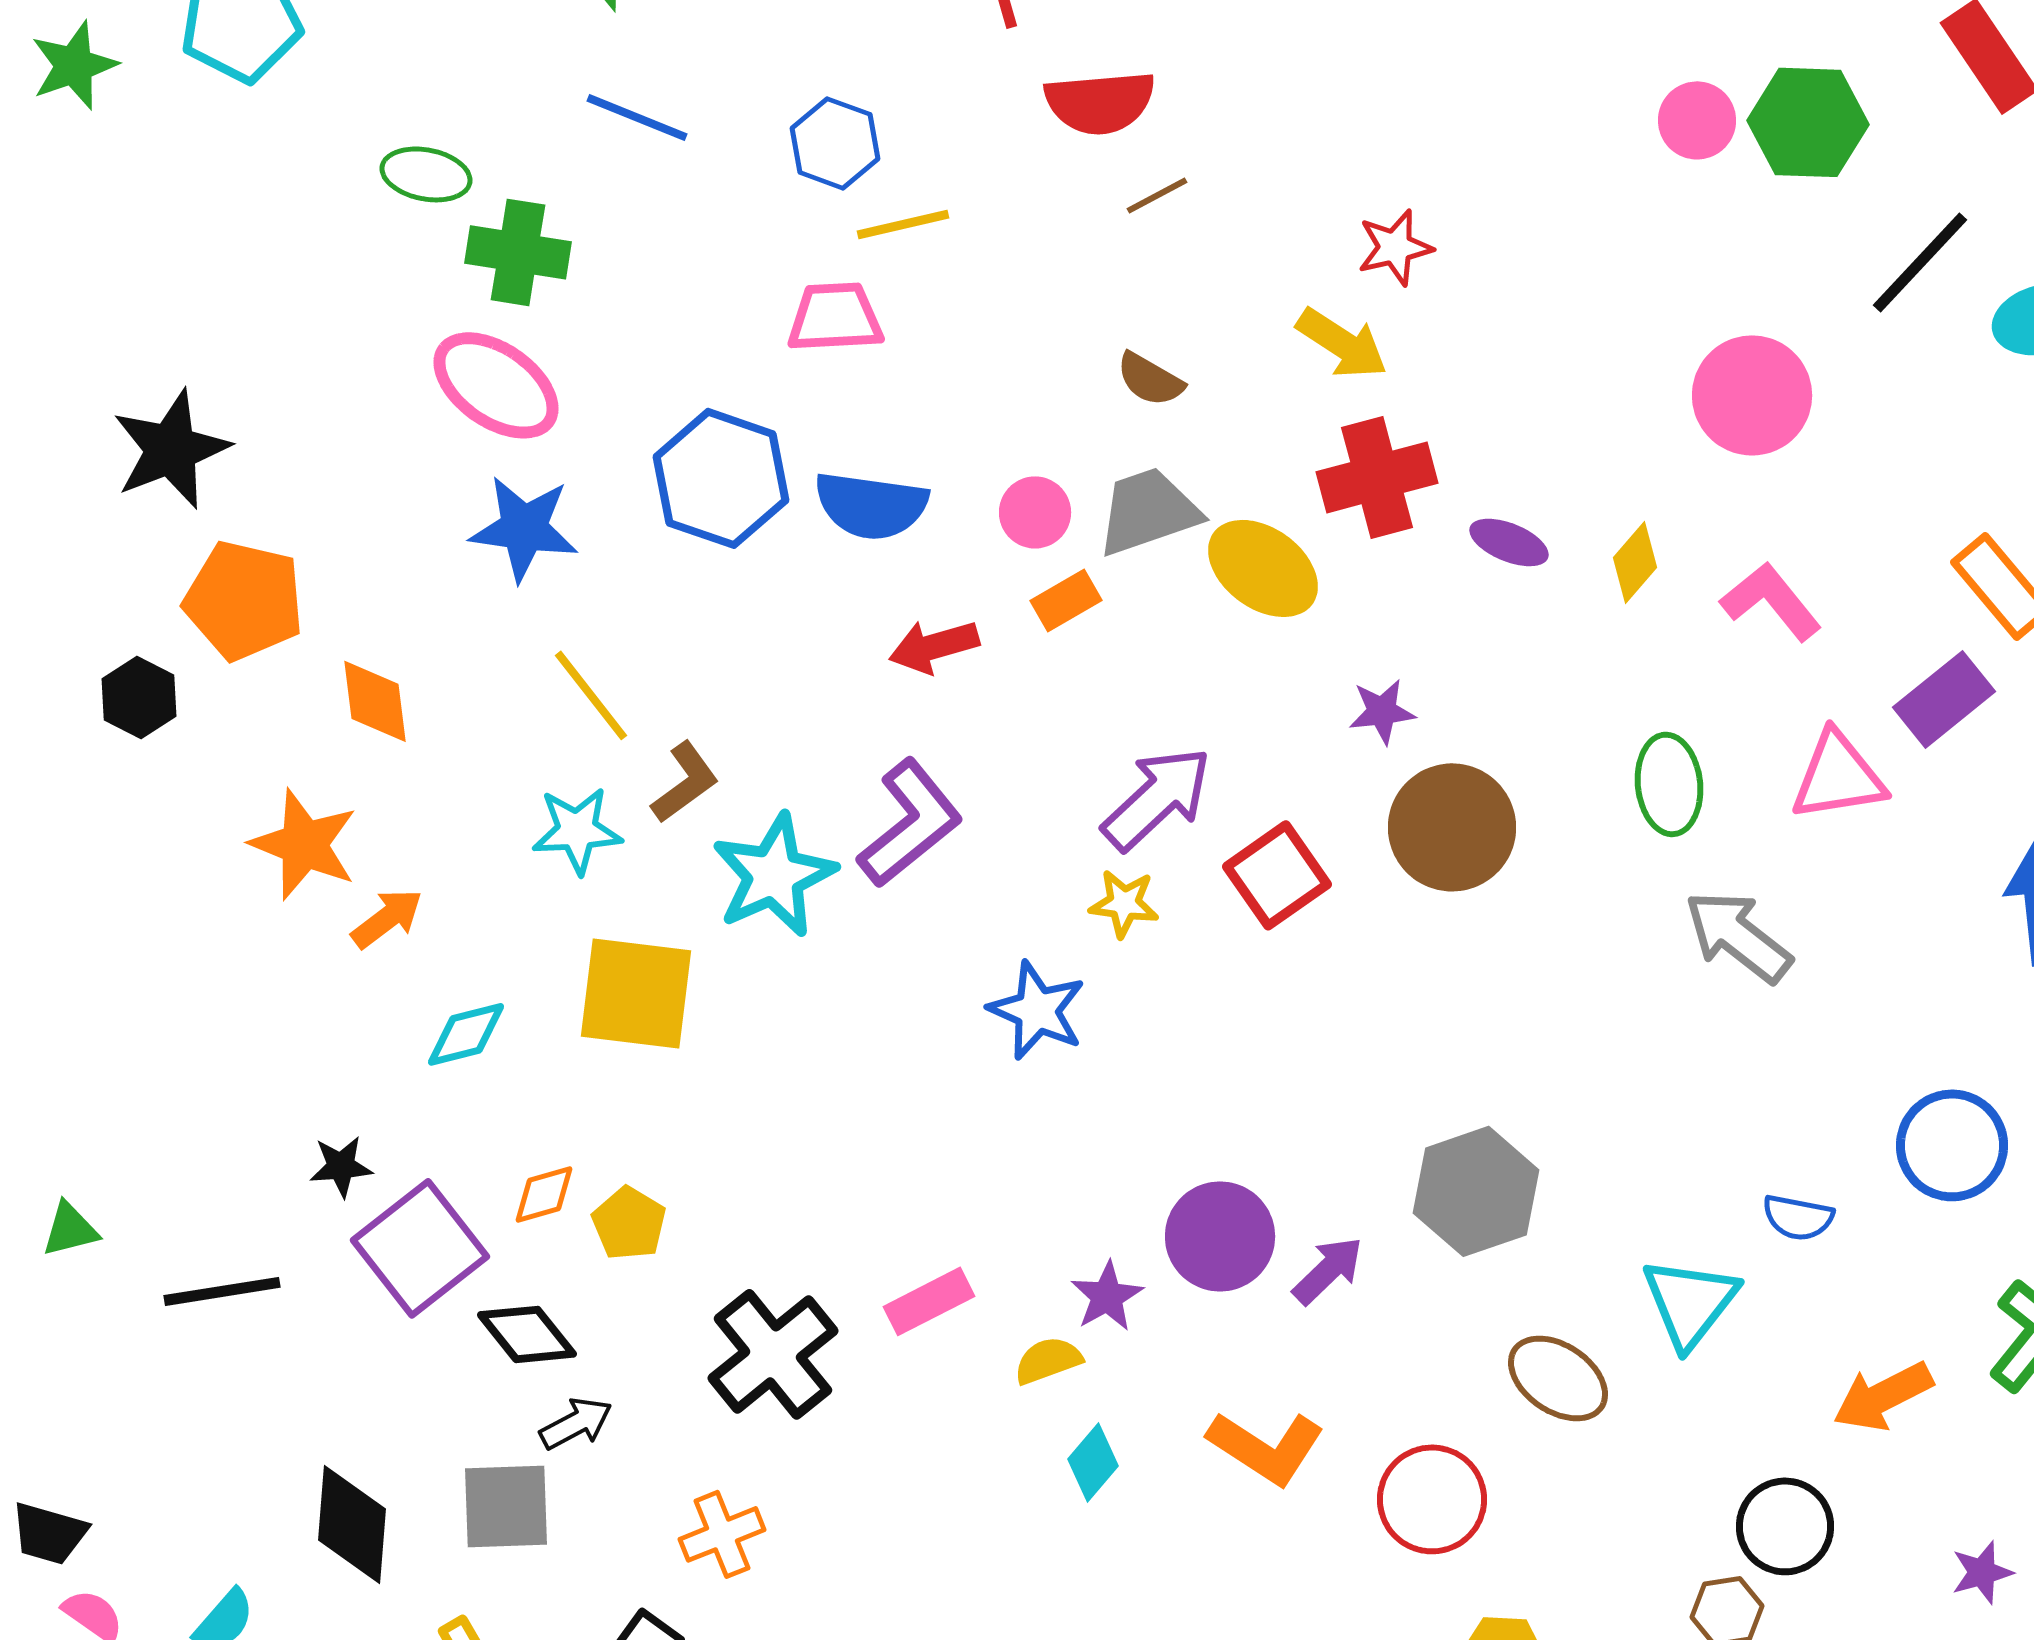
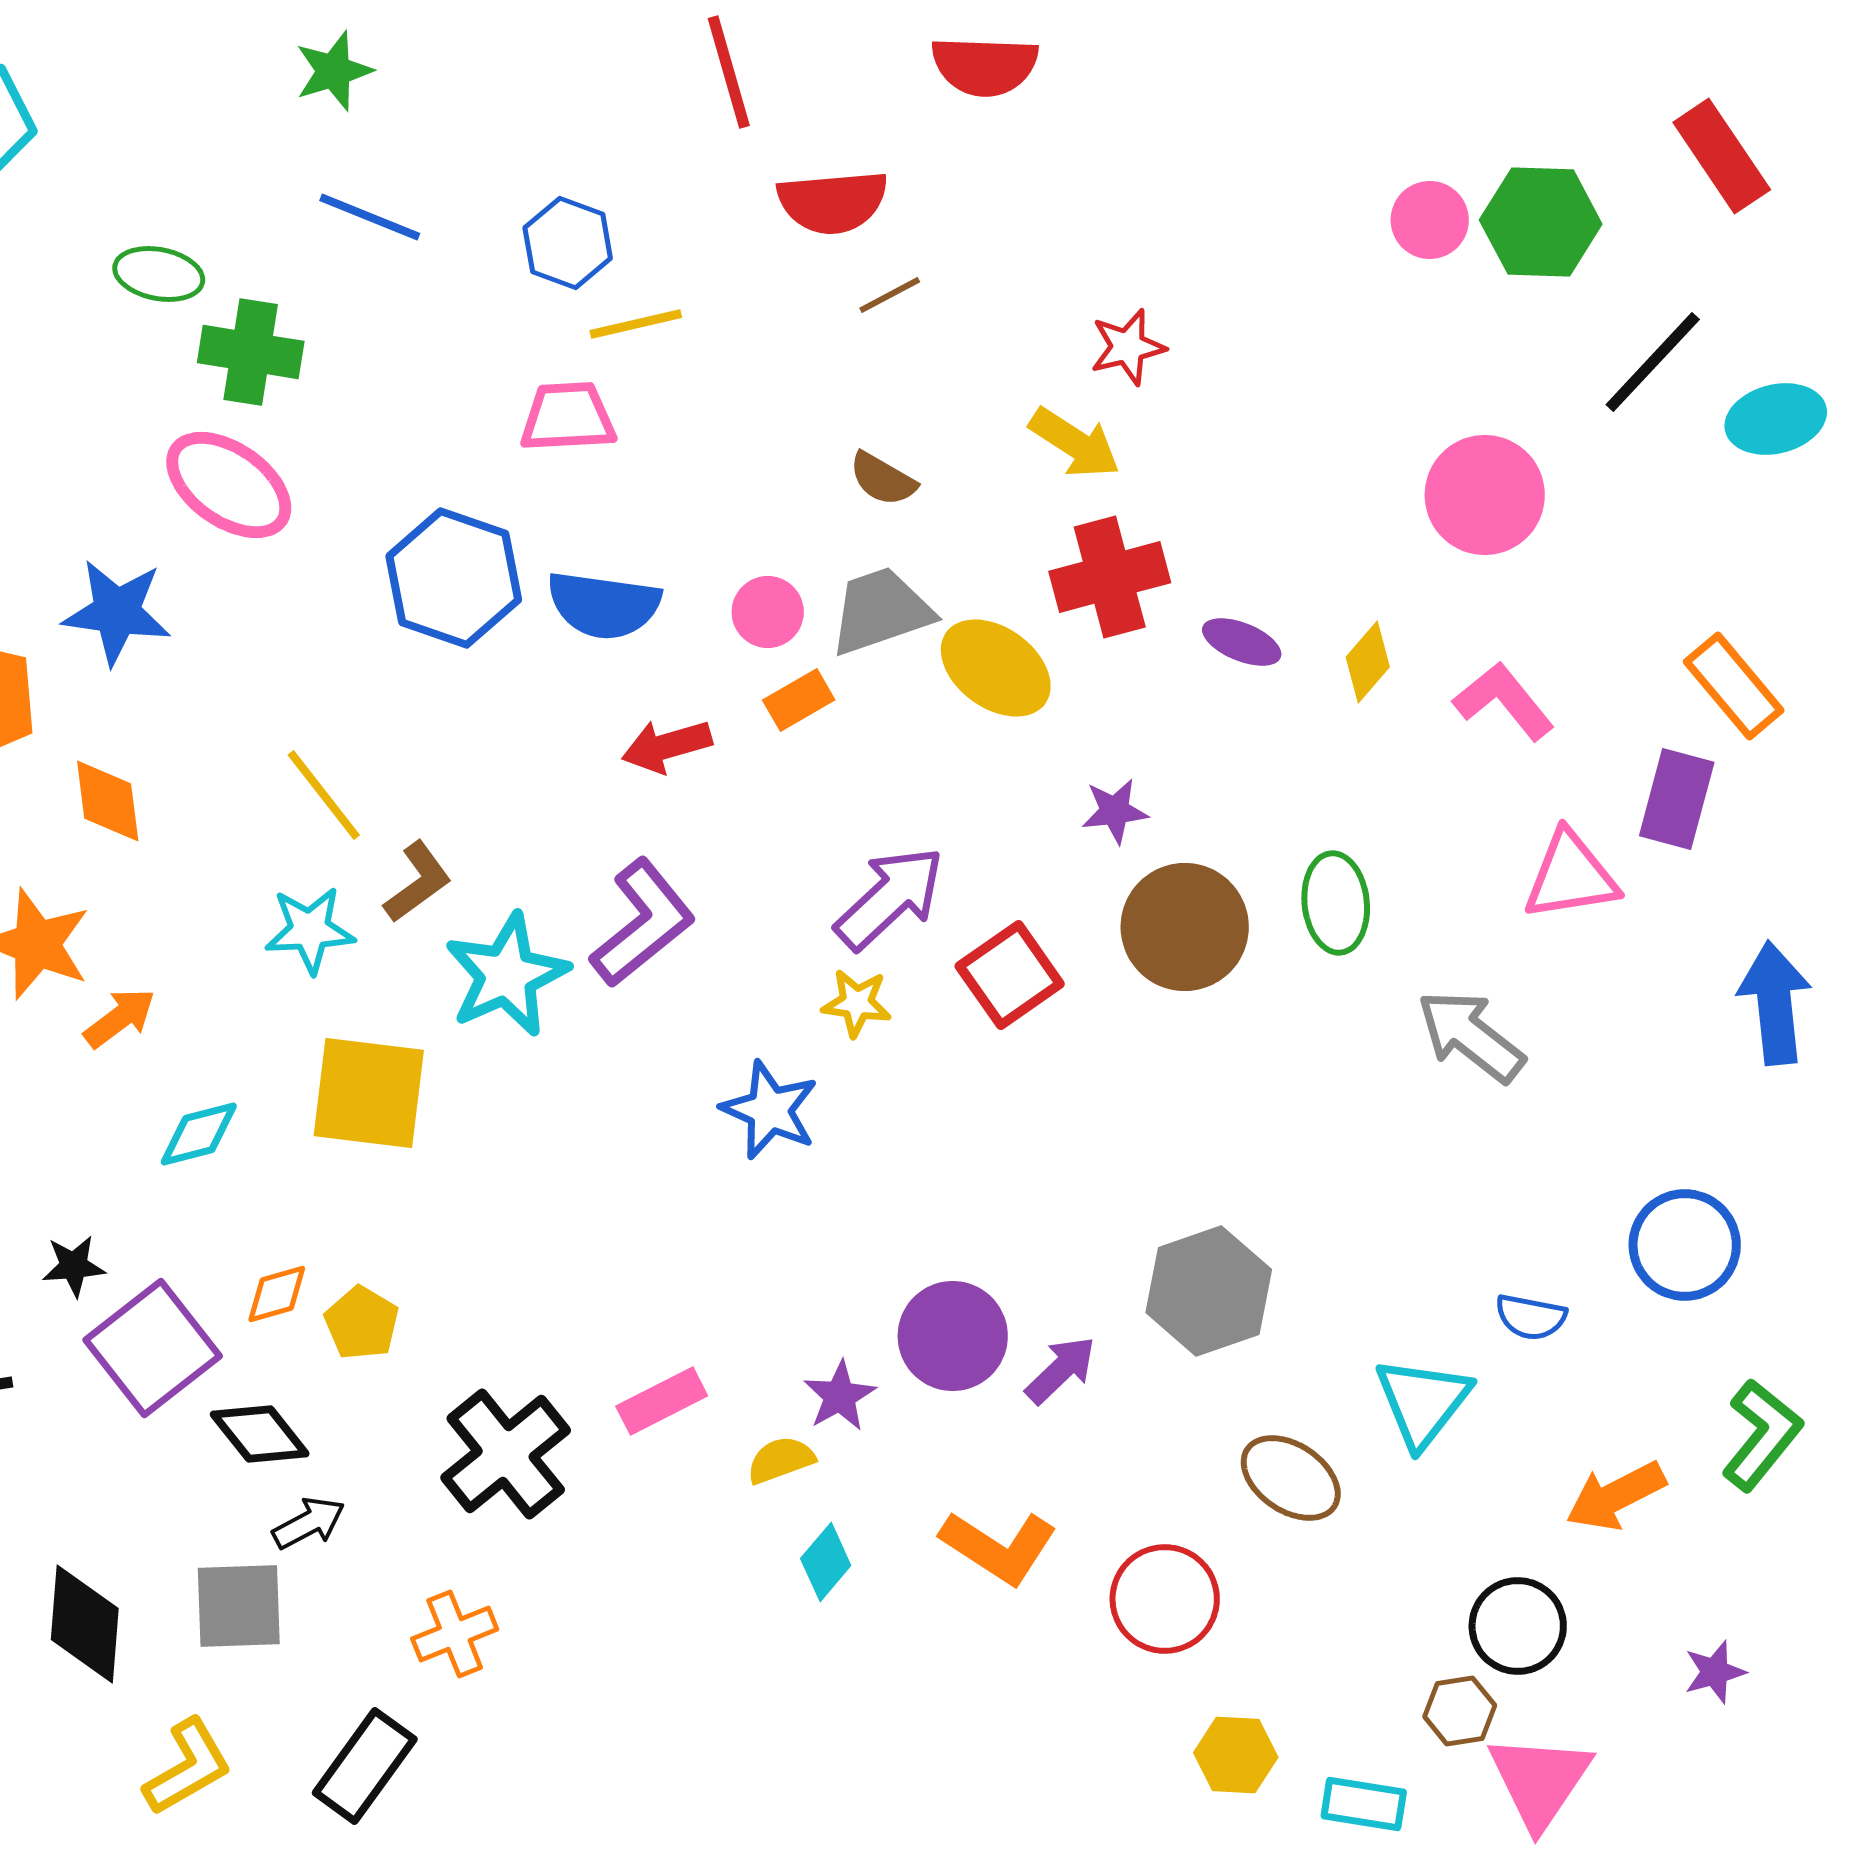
blue star: (524, 528) -> (117, 612), moved
purple rectangle: (1944, 699) -> (1677, 799), turned -36
green ellipse: (1669, 784) -> (1336, 903), moved

